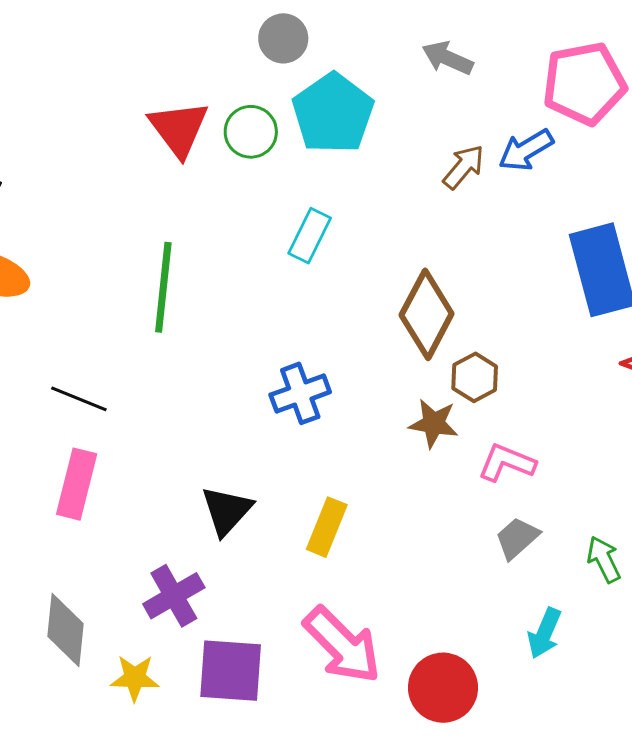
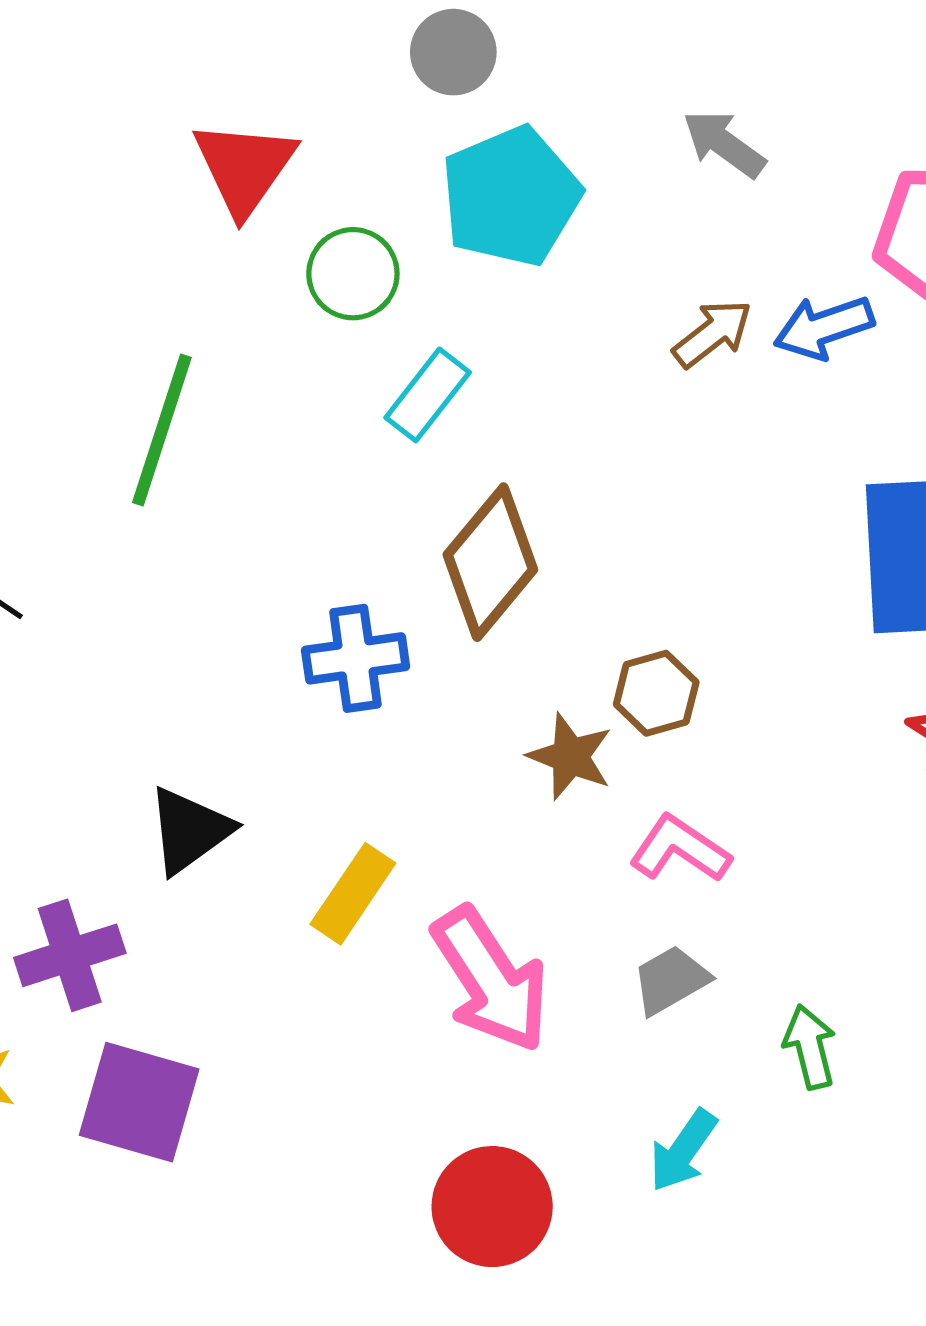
green circle: (251, 132) -> (353, 274), moved
brown diamond: (427, 314) -> (490, 562), moved
pink arrow: (342, 645) -> (491, 980), moved

